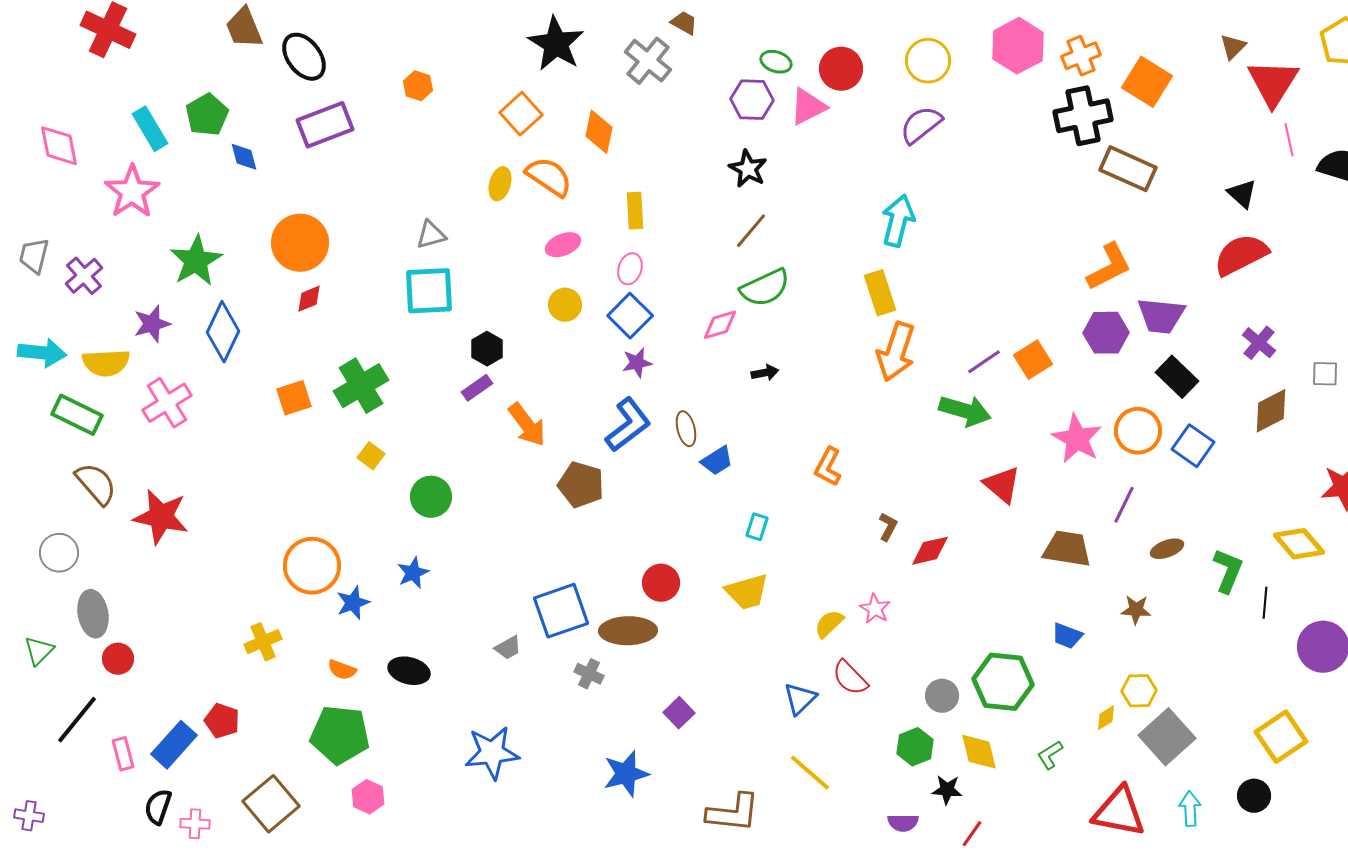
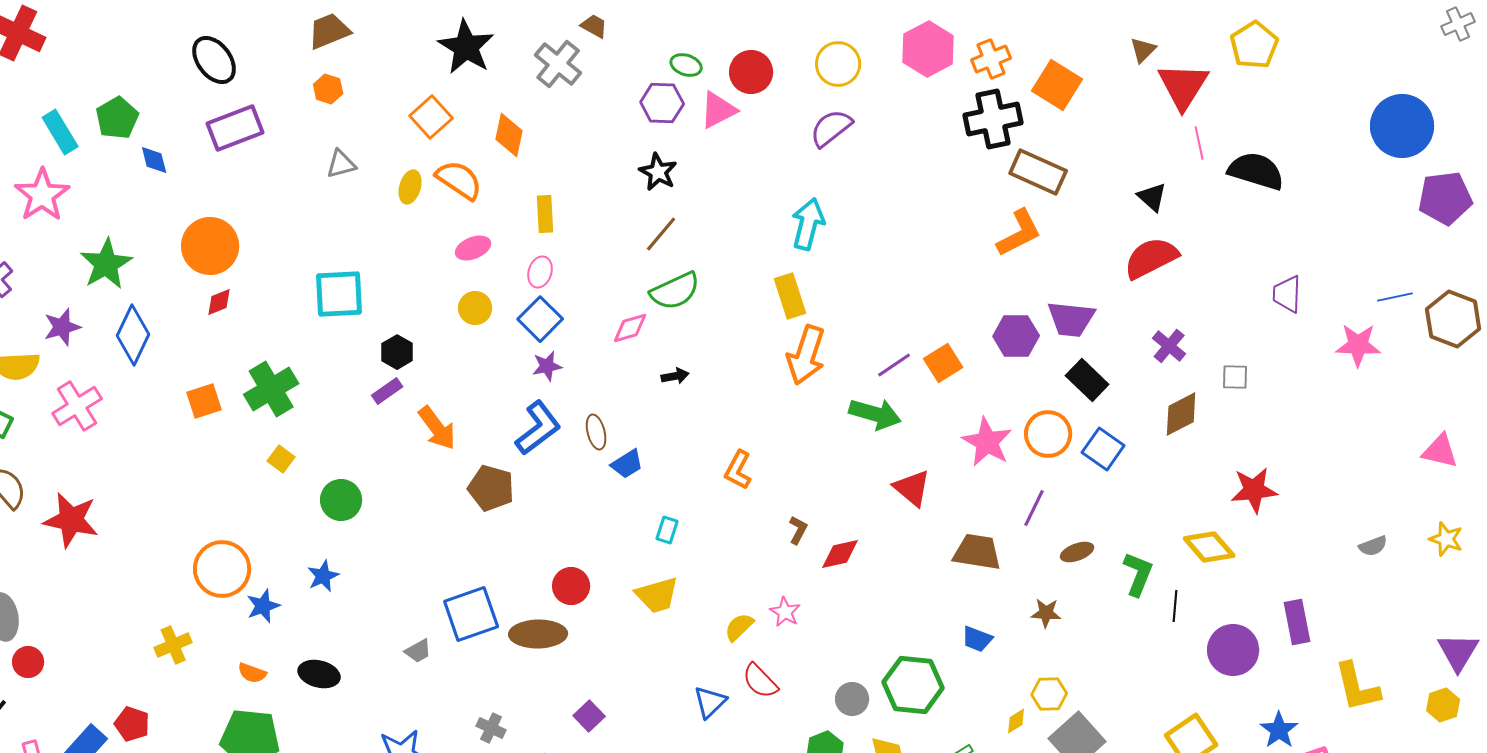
brown trapezoid: (244, 28) -> (329, 31), moved, turned 90
gray triangle: (431, 235) -> (341, 164), moved
orange L-shape: (1109, 267) -> (1019, 233), moved
gray cross: (589, 674) -> (491, 728), moved

